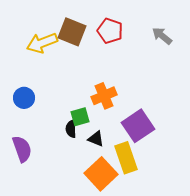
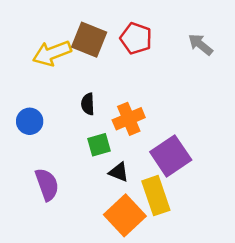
black semicircle: (71, 129) -> (88, 104), moved
purple semicircle: (22, 149) -> (47, 184), moved

